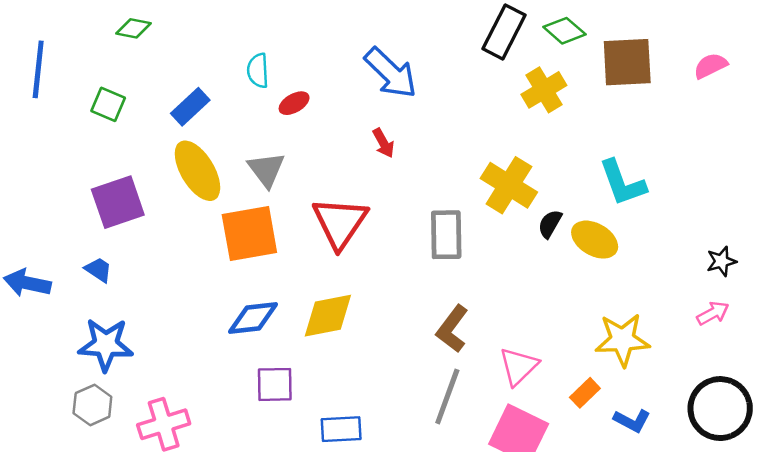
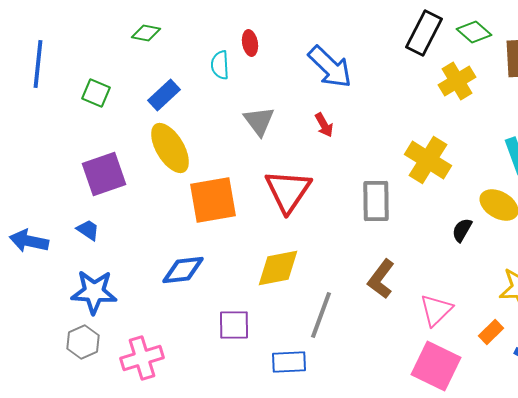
green diamond: (134, 28) -> (146, 33), moved
red ellipse: (294, 103) -> (250, 43), moved, turned -70
gray triangle: (266, 170) -> (259, 121), moved
black semicircle: (550, 224) -> (462, 230), moved
blue diamond: (253, 318) -> (183, 270), moved
gray line: (447, 396) -> (321, 315), moved

